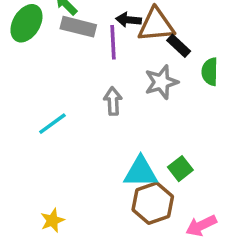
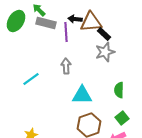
green semicircle: (210, 72) -> (119, 90), moved
gray star: (161, 82) -> (105, 52), moved
green square: (180, 169) -> (122, 118), moved
cyan triangle: (141, 172) -> (82, 95), moved

